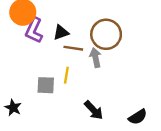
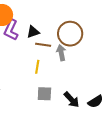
gray square: (46, 85) -> (44, 94), moved
black arrow: (94, 110) -> (71, 100), moved

